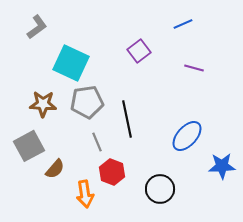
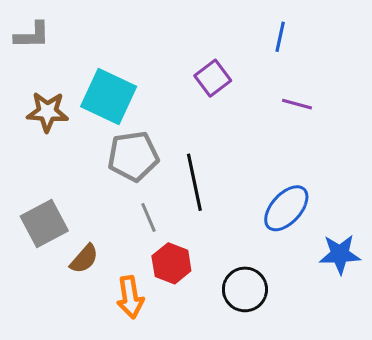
blue line: (183, 24) -> (280, 37), turned -54
gray L-shape: (37, 27) -> (32, 35), moved, turned 35
brown star: (43, 104) -> (47, 112), moved

